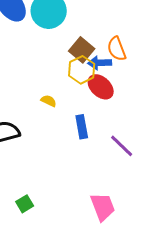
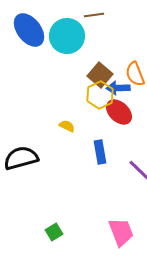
green square: (25, 204) -> (54, 232), moved

